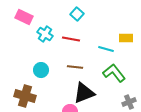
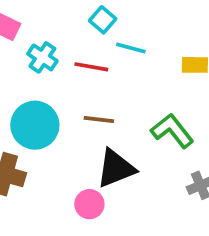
cyan line: (106, 49) -> (131, 48), moved
cyan circle: (41, 70) -> (35, 125), size x1.6

